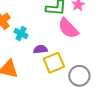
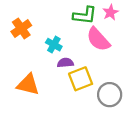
cyan cross: (21, 34) -> (54, 45), moved

